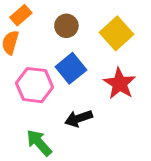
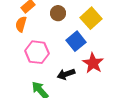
blue square: (71, 68) -> (76, 41), moved
red star: (120, 84) -> (93, 63), moved

